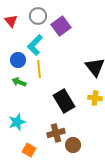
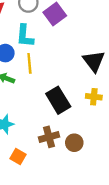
cyan L-shape: (35, 45) -> (25, 36), turned -40
brown circle: (73, 145) -> (74, 143), moved

